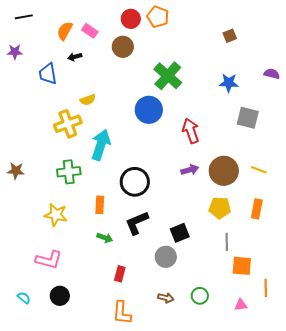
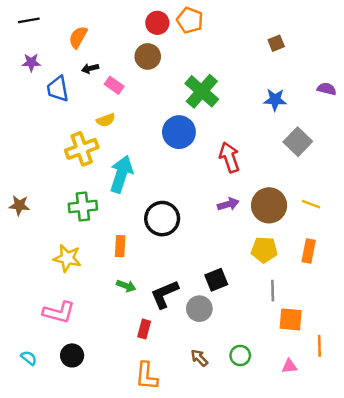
pink rectangle: (90, 31) -> (114, 85), moved
purple star: (15, 52) -> (31, 62), moved
gray square: (248, 118) -> (298, 142), turned 30
black L-shape: (137, 223) -> (165, 294), moved
brown arrow: (166, 298) -> (199, 358), turned -147

